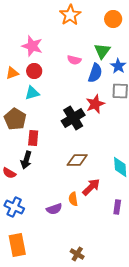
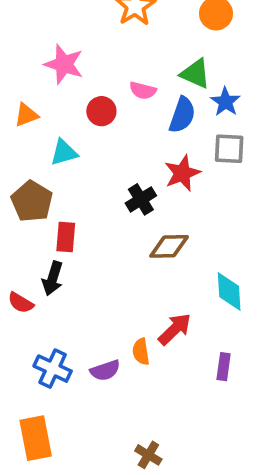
green triangle: (102, 51) -> (195, 74), turned -42
red circle: (34, 71) -> (101, 111), moved
black cross: (73, 118) -> (141, 199), size x0.7
brown diamond: (77, 160) -> (169, 246), moved
blue cross: (14, 207) -> (53, 369), moved

